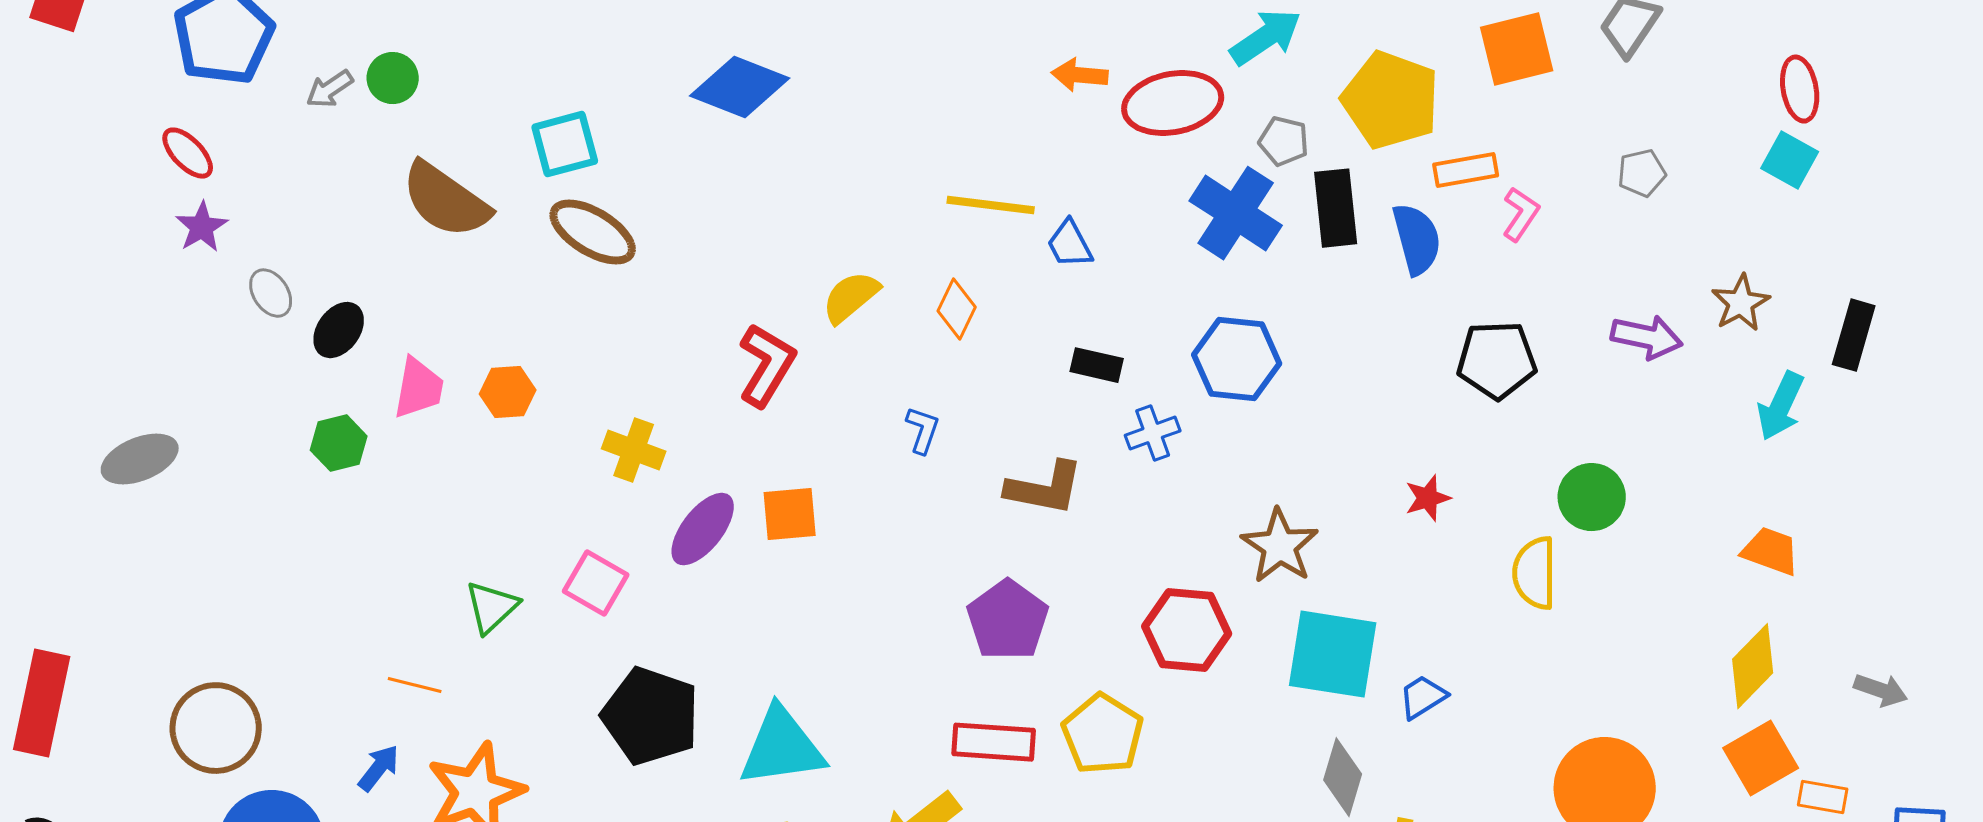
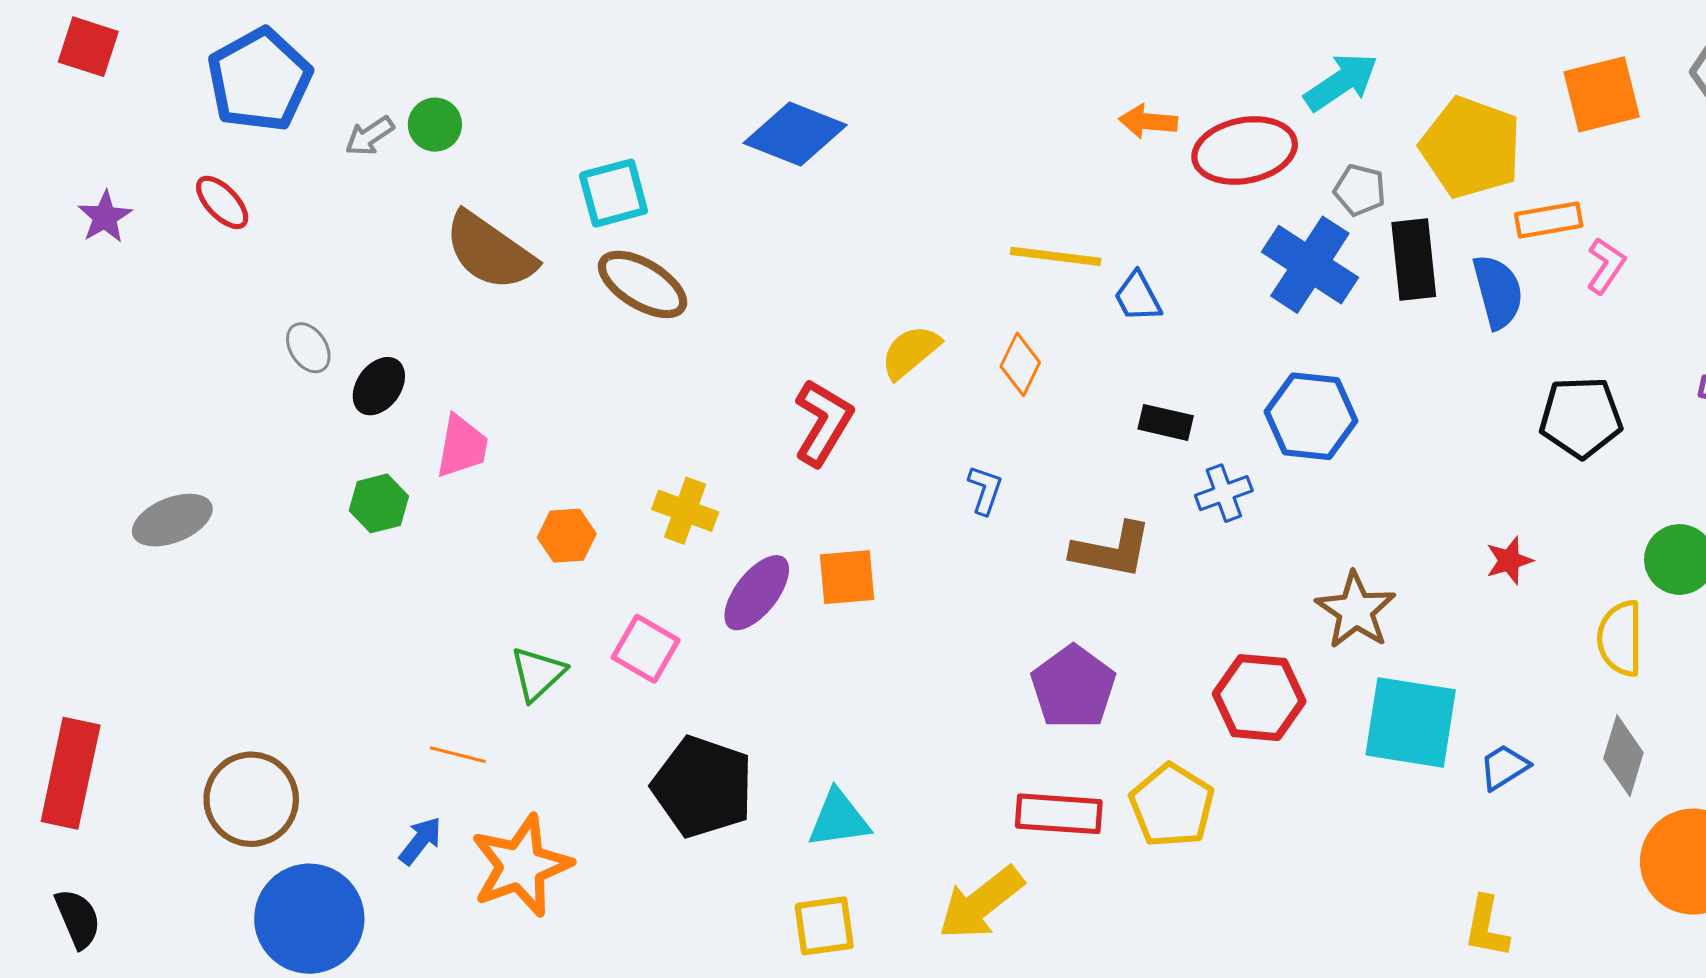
purple star: (202, 227) -> (105, 217), moved
orange hexagon: (508, 392) -> (567, 536), moved
cyan triangle: (782, 747) -> (839, 819), size x0.7
gray diamond: (1343, 777) -> (1623, 756), moved

